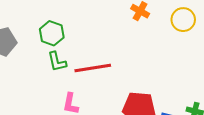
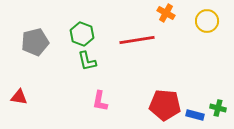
red line: (93, 68) -> (137, 40), moved

